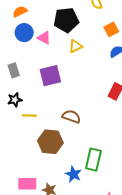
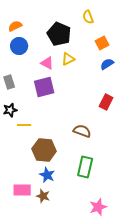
black pentagon: (66, 20) -> (59, 34), turned 30
pink triangle: (44, 38) -> (47, 63), moved
brown semicircle: (71, 117) -> (82, 131), moved
blue star: (73, 174) -> (47, 175), moved

